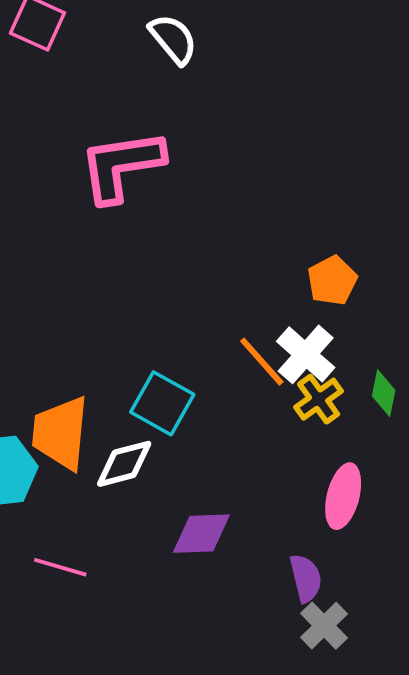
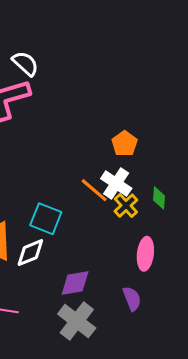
white semicircle: (173, 39) -> (25, 63), moved
gray cross: (324, 626) -> (77, 321), moved, size x1.5

